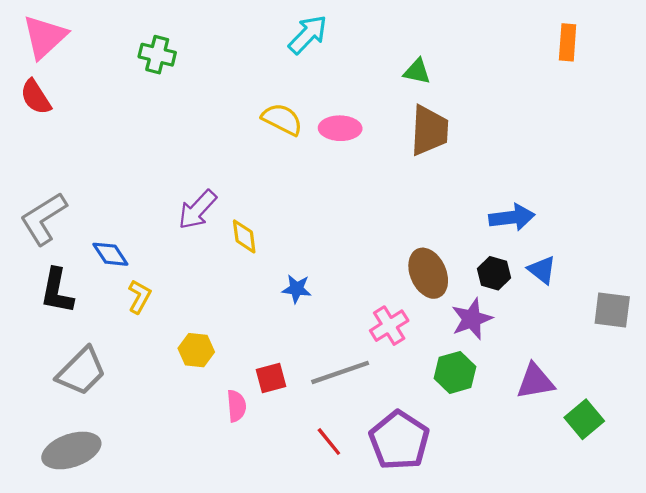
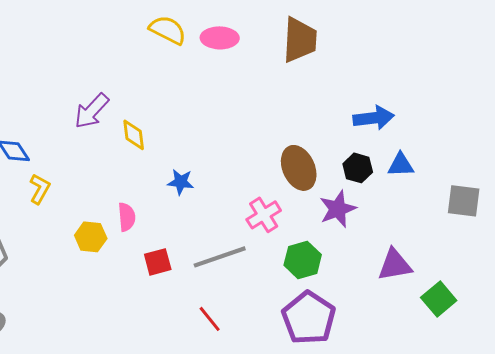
blue triangle: (542, 270) -> (401, 165), turned -40
green hexagon: (455, 372) -> (303, 260), moved
pink semicircle: (236, 406) -> (127, 217), moved
purple pentagon: (399, 440) -> (309, 318), moved

